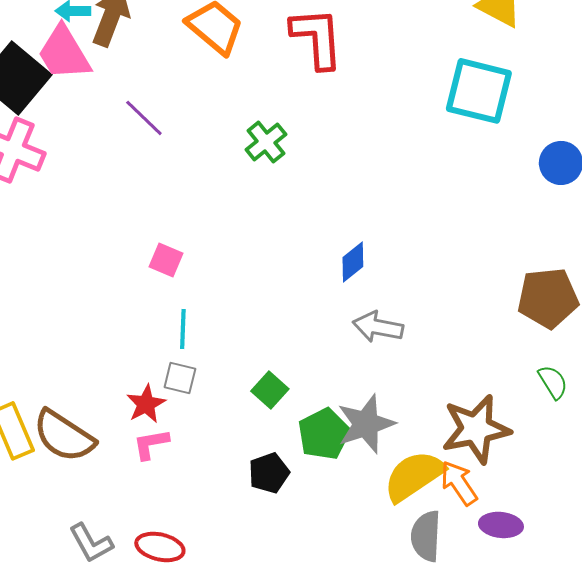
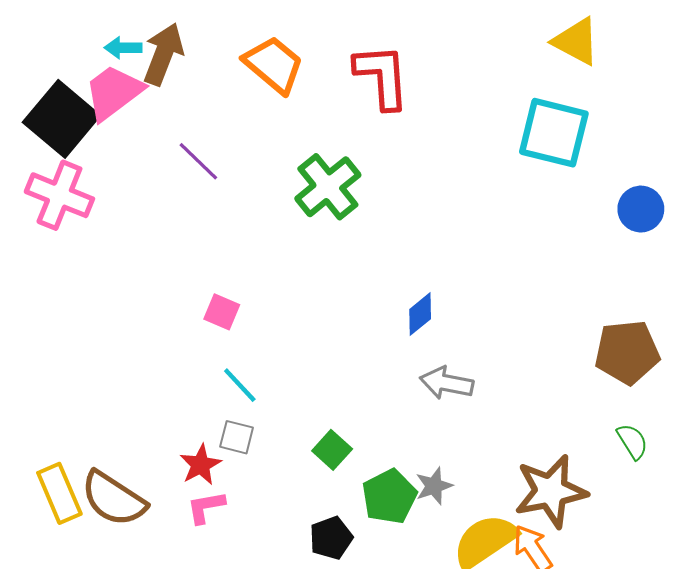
pink trapezoid: (64, 53) -> (114, 92), turned 84
green cross: (266, 142) -> (328, 187), size x1.5
cyan line: (183, 329) -> (240, 385), turned -45
gray star: (366, 424) -> (434, 486), size x0.6

